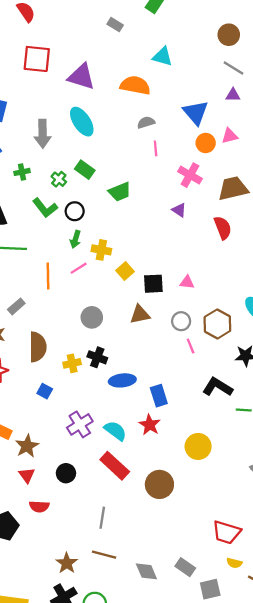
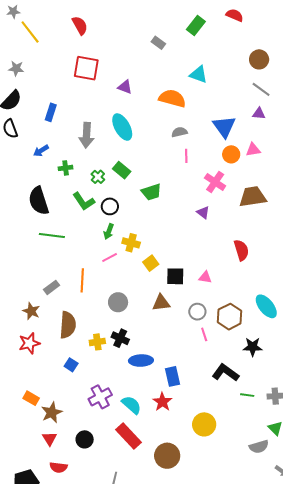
purple triangle: (81, 77) -> (125, 87), size x0.6
red semicircle: (223, 228) -> (241, 250), moved
orange line: (48, 276) -> (82, 280), moved

